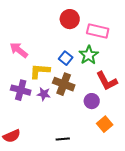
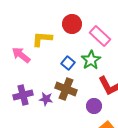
pink rectangle: (98, 31) -> (100, 36), turned 30
yellow L-shape: (40, 71) -> (42, 39), moved
purple cross: (21, 90) -> (23, 95), turned -30

